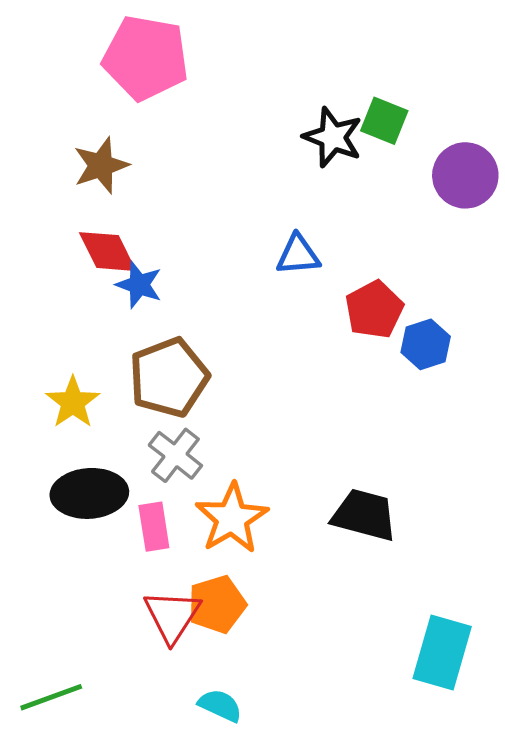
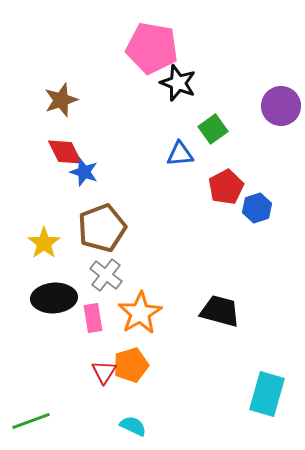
pink pentagon: (146, 58) -> (152, 48), moved
green square: (384, 121) -> (213, 129), moved, turned 32
black star: (333, 137) -> (178, 83), moved
red triangle: (172, 616) -> (104, 372), size x0.7

